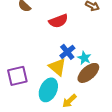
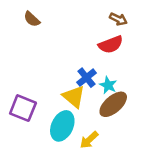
red semicircle: (58, 21) -> (111, 45), moved
purple square: (17, 76) -> (23, 108), turned 35

